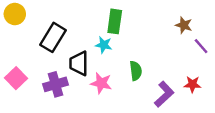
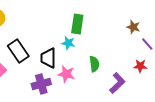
black rectangle: (53, 37) -> (18, 51), moved, turned -65
purple cross: (56, 84) -> (41, 84), moved
red star: (192, 84) -> (140, 66), moved

